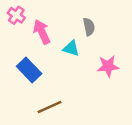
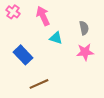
gray semicircle: (89, 27) -> (84, 28), moved
pink arrow: (42, 32) -> (43, 16), moved

